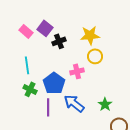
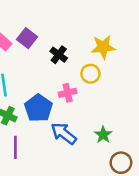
yellow star: (90, 35) -> (103, 47), moved
black cross: (59, 41) -> (59, 55), moved, turned -32
purple line: (48, 107) -> (15, 147), moved

